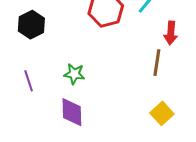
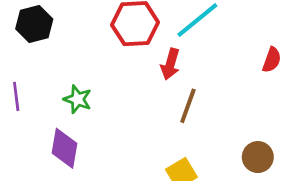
red arrow: (171, 33) -> (170, 64), moved

